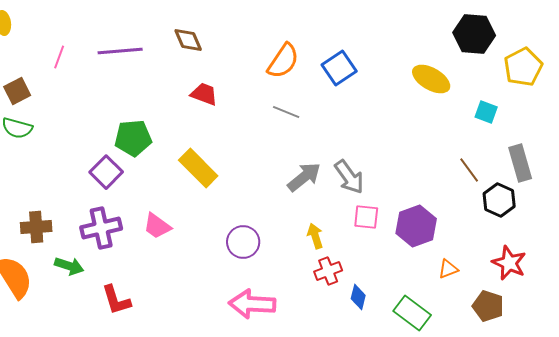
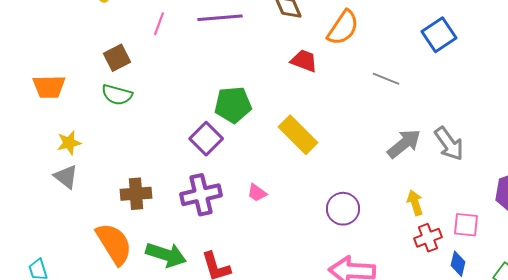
orange semicircle: (283, 61) -> (343, 28), moved
pink square: (366, 217) -> (466, 225), moved
pink trapezoid: (157, 226) -> (257, 193), size x0.7
green arrow: (69, 266) -> (166, 255), moved, size x1.4

